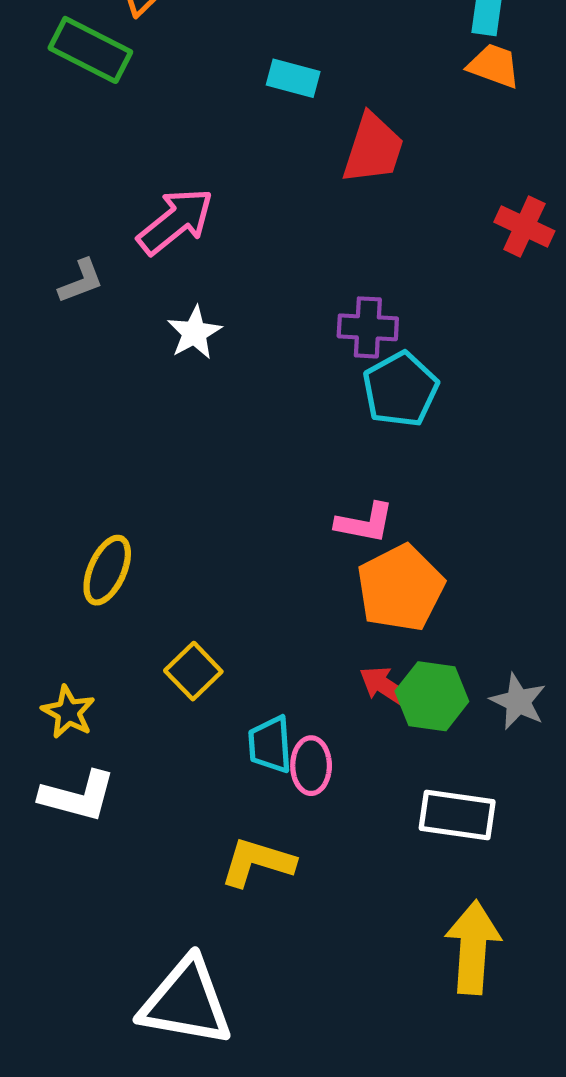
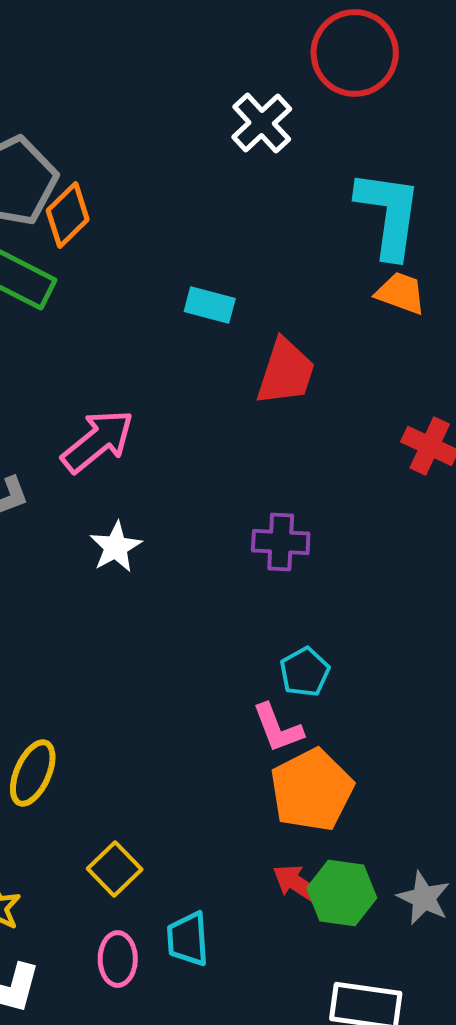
cyan pentagon: (400, 389) -> (305, 672), moved, size x0.7
pink L-shape: (365, 523) -> (278, 728), turned 58
pink ellipse: (311, 766) -> (118, 959), moved

